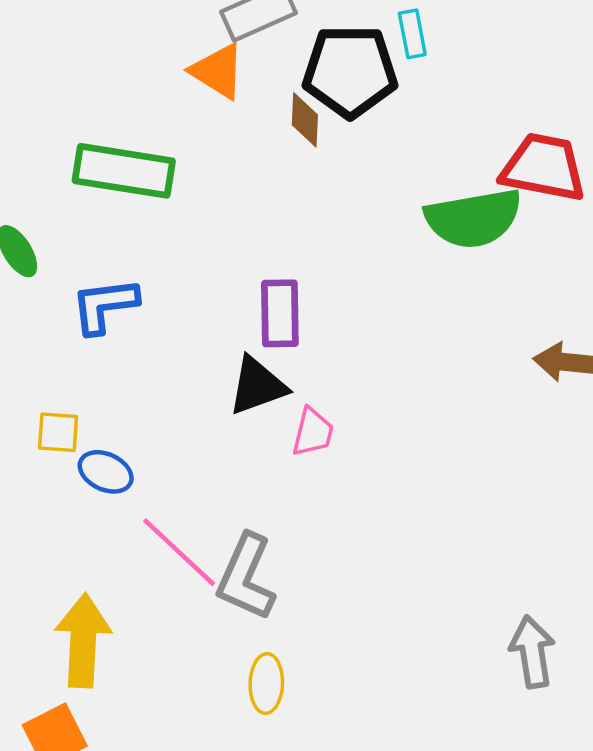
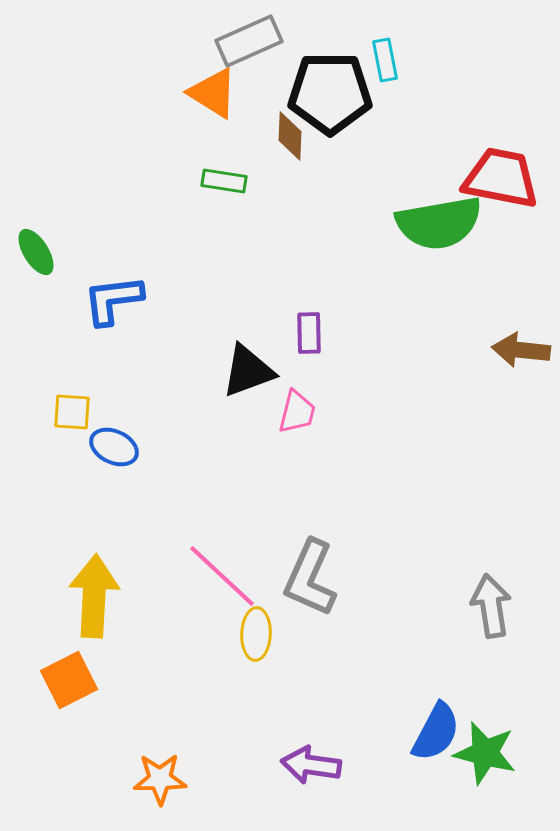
green rectangle: (124, 171) -> (224, 181), moved, size x0.5
purple rectangle: (280, 313) -> (309, 333), moved, size x0.7
pink line: (179, 552) -> (222, 576), moved
gray L-shape: (246, 577) -> (310, 578), moved

